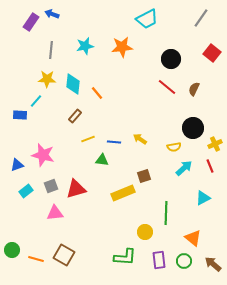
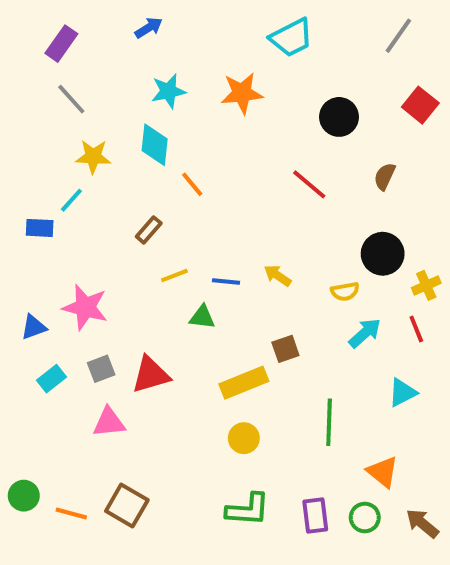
blue arrow: (52, 14) -> (149, 28), moved, turned 128
gray line: (51, 50) -> (71, 99), moved, turned -48
cyan diamond: (73, 84) -> (155, 145), moved
red line: (167, 87) -> (309, 184), moved
yellow circle: (145, 232) -> (244, 438), moved

